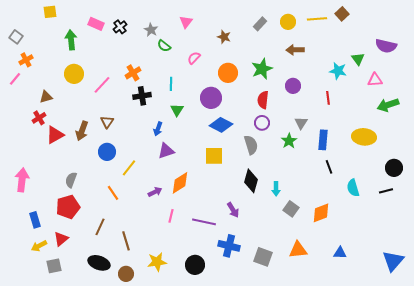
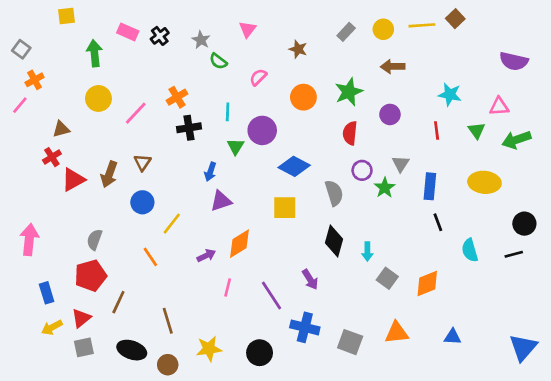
green triangle: (358, 59) -> (476, 130), moved
purple circle: (211, 98) -> (262, 130), moved
purple circle: (262, 123) -> (362, 170), moved
purple line: (204, 222) -> (272, 295), turned 45
brown line: (100, 227) -> (118, 302), moved
gray square: (54, 266) -> (84, 347), moved

